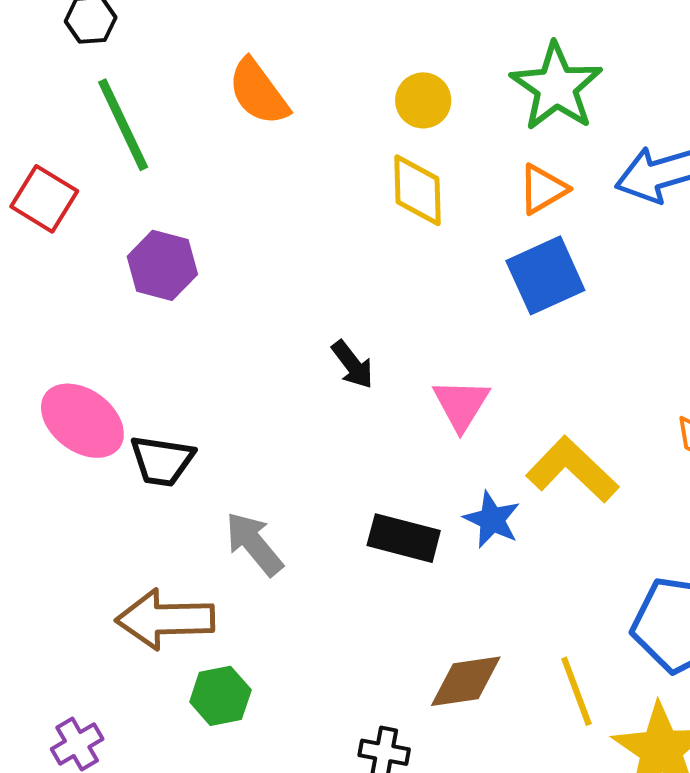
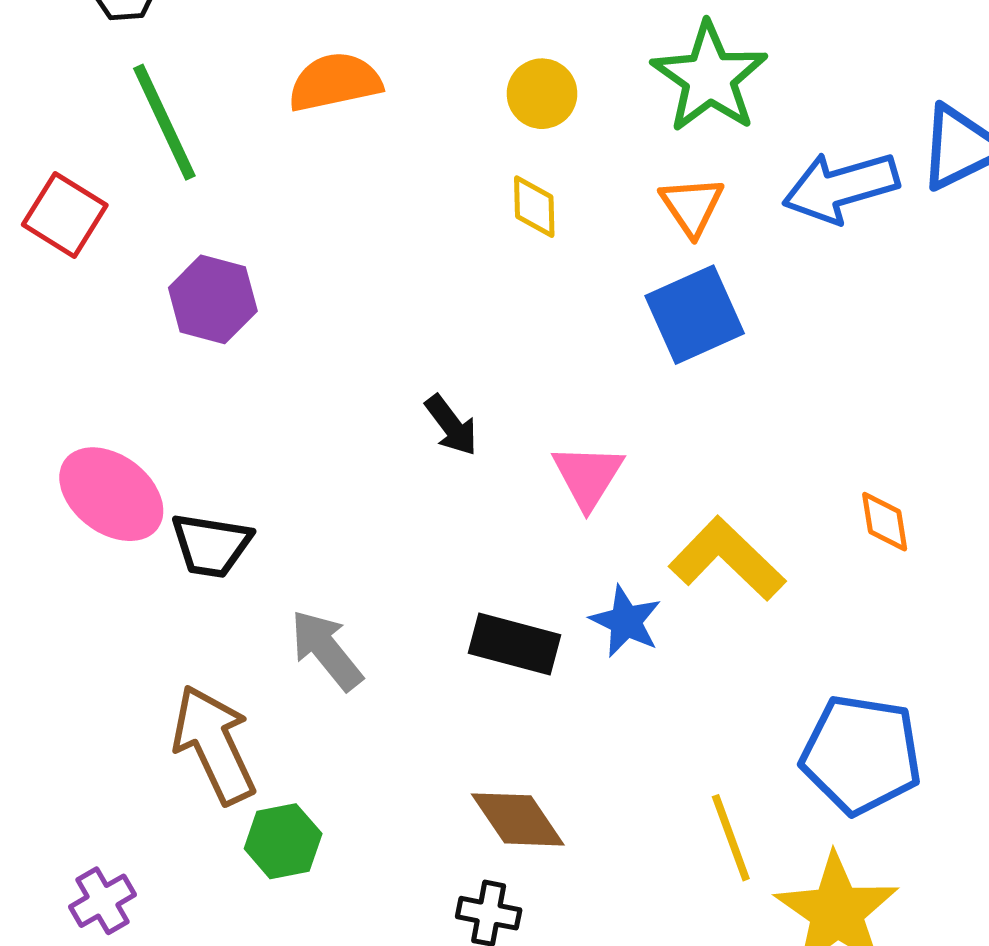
orange semicircle: (258, 92) -> (335, 82), turned 114
orange triangle: (543, 189) -> (692, 206), turned -34
yellow diamond: (418, 190) -> (534, 207), size x0.7
brown arrow: (165, 619) -> (214, 744), turned 66
brown diamond: (466, 681) -> (518, 819), moved, turned 64

